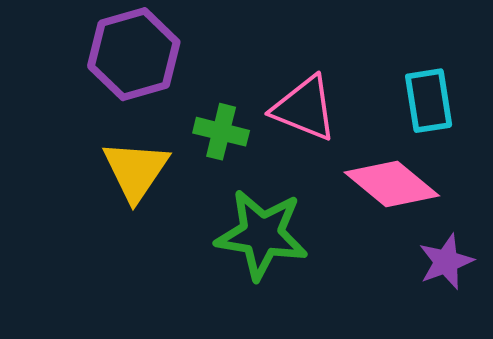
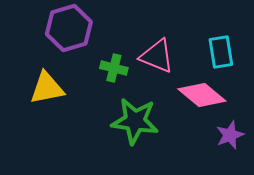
yellow triangle: (136, 170) -> (47, 88), moved, turned 45

